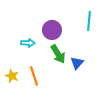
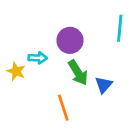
yellow star: (12, 76) -> (16, 71), moved
orange line: (34, 76) -> (63, 108), moved

